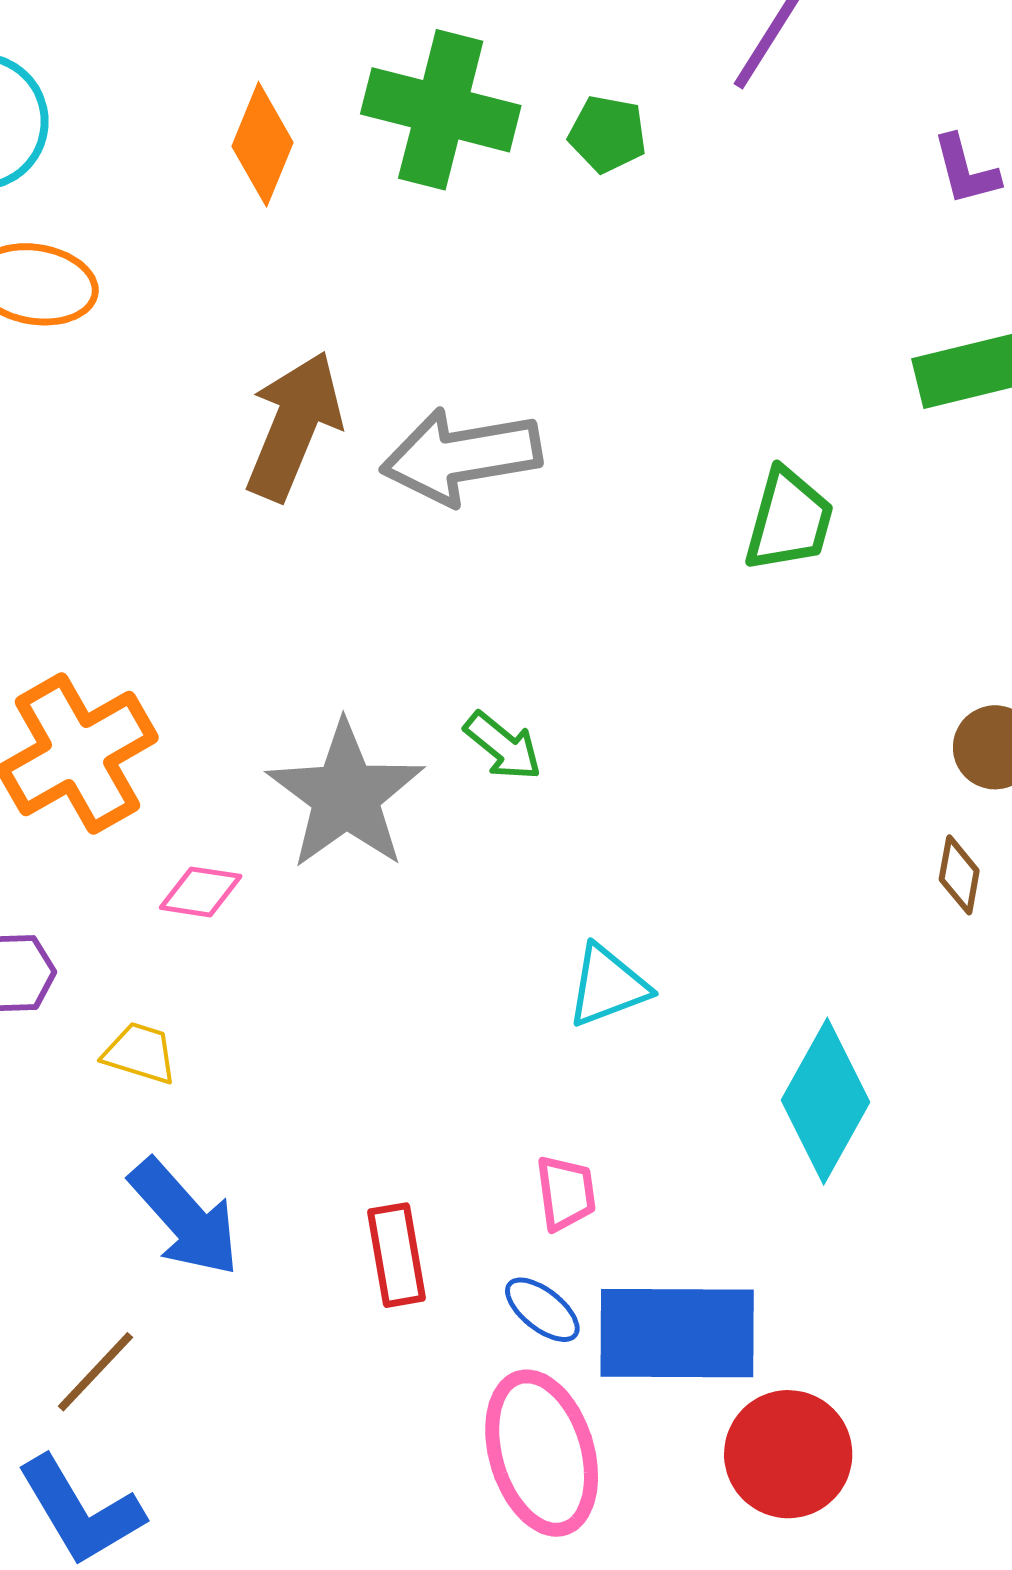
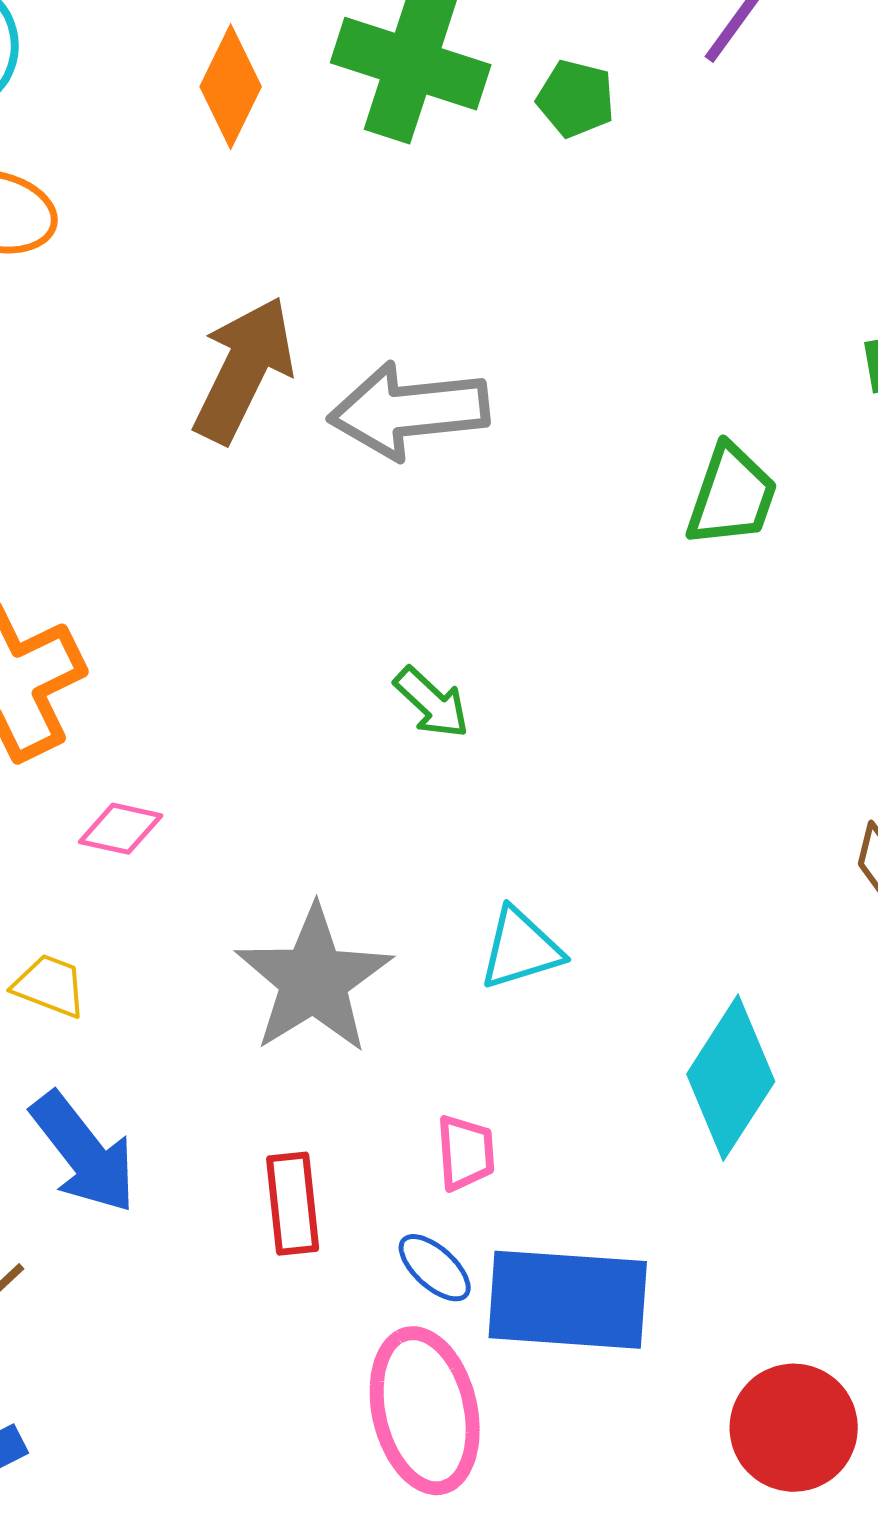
gray star: (346, 795) -> (314, 980), moved
red circle: (788, 1454) -> (794, 1428), moved

